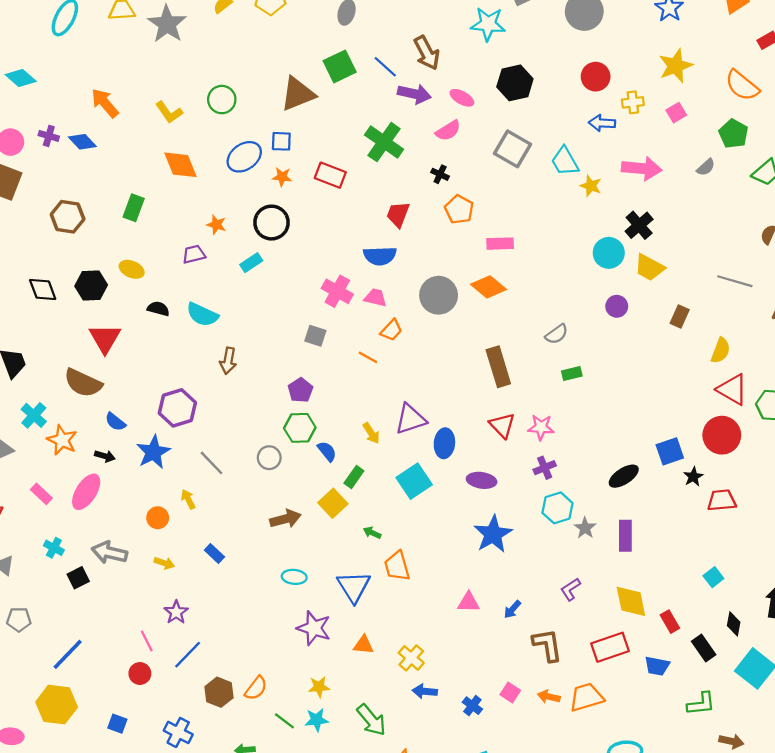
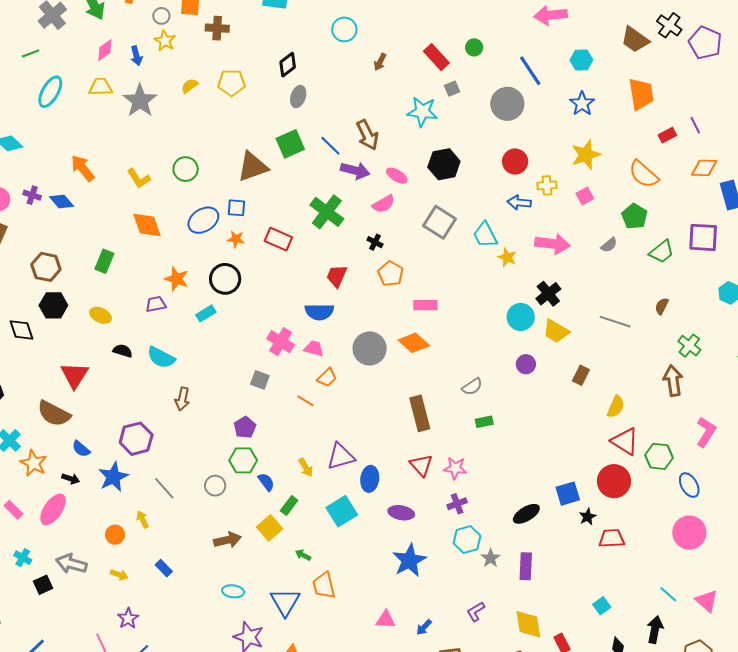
orange star: (216, 225) -> (177, 279), size x1.4
gray line: (735, 281) -> (615, 322), moved
black hexagon: (91, 286) -> (53, 305), moved

